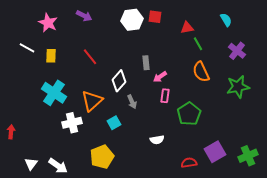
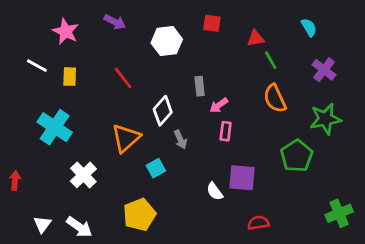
white hexagon: (132, 20) -> (167, 41), moved
cyan cross: (54, 93) -> (55, 127), moved
green pentagon: (189, 114) -> (297, 156), moved
white cross: (72, 123) -> (83, 175), moved, turned -30
white semicircle: (157, 140) -> (215, 191), turned 64
purple square: (215, 152) -> (242, 178), moved, turned 35

